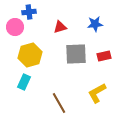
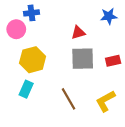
blue star: (95, 24) -> (109, 16), moved
red triangle: (60, 27) -> (78, 32), moved
brown line: (59, 103) -> (68, 99), moved

